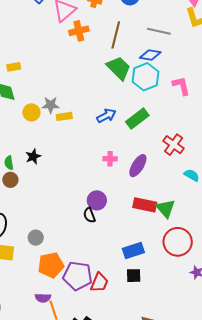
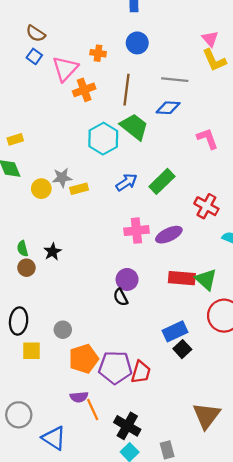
cyan hexagon: (146, 77) -> (103, 139), moved
black star: (33, 156) -> (53, 252), moved
pink cross: (110, 159) -> (136, 231), size x1.5
purple ellipse: (138, 166) -> (169, 235), turned 40
black square: (134, 276) -> (182, 349), moved, turned -35

